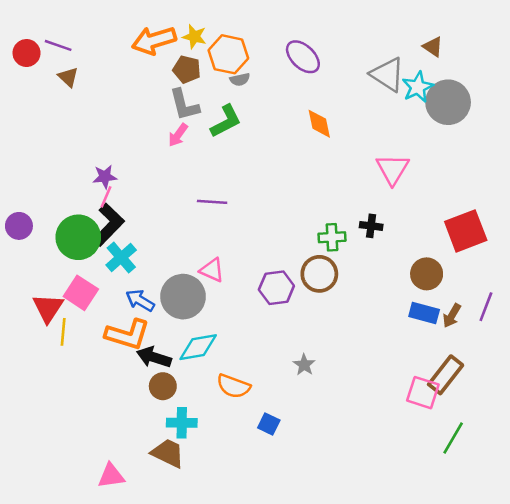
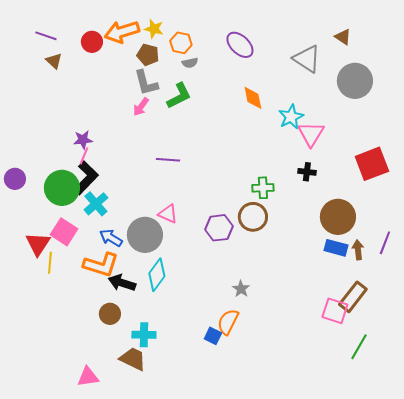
red circle: (27, 53) -> (92, 42), moved
orange hexagon: (228, 54) -> (181, 43), size x0.7
cyan star: (418, 87) -> (291, 117), moved
black cross: (371, 226) -> (307, 172), moved
red square: (466, 231) -> (372, 164), moved
brown circle: (427, 274) -> (338, 217), size x1.4
brown arrow: (452, 316) -> (358, 250), turned 144
cyan diamond: (198, 347) -> (157, 275), turned -44
brown circle: (163, 386) -> (110, 314), moved
orange semicircle: (233, 386) -> (228, 322), moved, turned 96

